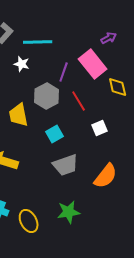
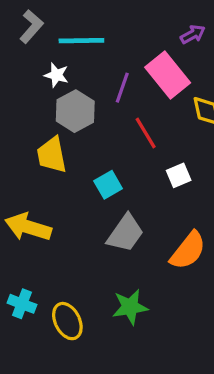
gray hexagon: (47, 96) -> (75, 111), moved
gray trapezoid: (66, 165) -> (125, 233), turned -36

